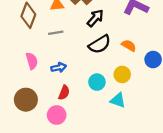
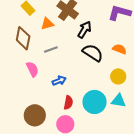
black semicircle: (100, 44) -> (93, 53), turned -105
pink semicircle: (32, 61) -> (32, 69), moved
cyan circle: (97, 82) -> (94, 102), moved, size x1.5

